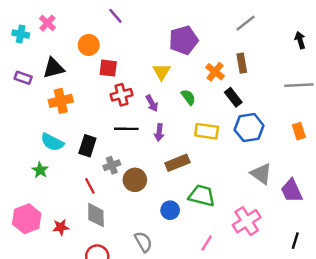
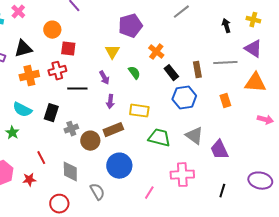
brown rectangle: (242, 63) -> (197, 70), moved
red cross: (122, 95) -> (57, 71), moved
black line: (126, 129) -> (77, 89), moved
yellow rectangle: (207, 131) -> (139, 111), moved
brown rectangle: (177, 163) -> (113, 130), moved
red line: (90, 186) -> (41, 158), moved
green trapezoid: (202, 196) -> (159, 138), moved
blue circle: (170, 210) -> (119, 166), size x1.6
gray diamond: (96, 215) -> (70, 172), moved
pink cross: (247, 221) -> (182, 175), turned 30

